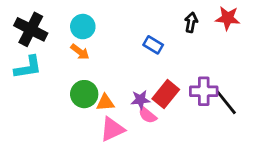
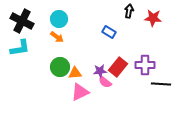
red star: (228, 18) -> (153, 18), moved
black arrow: (191, 22) -> (129, 11), moved
black line: (226, 103) -> (161, 84), moved, turned -48

